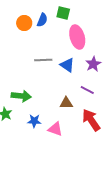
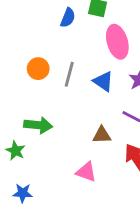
orange circle: (24, 23) -> (38, 69), moved
gray line: (43, 60) -> (69, 74), turned -72
blue star: (34, 121) -> (23, 193), moved

